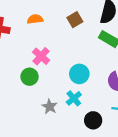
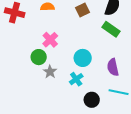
gray star: (50, 107) -> (50, 72), moved

